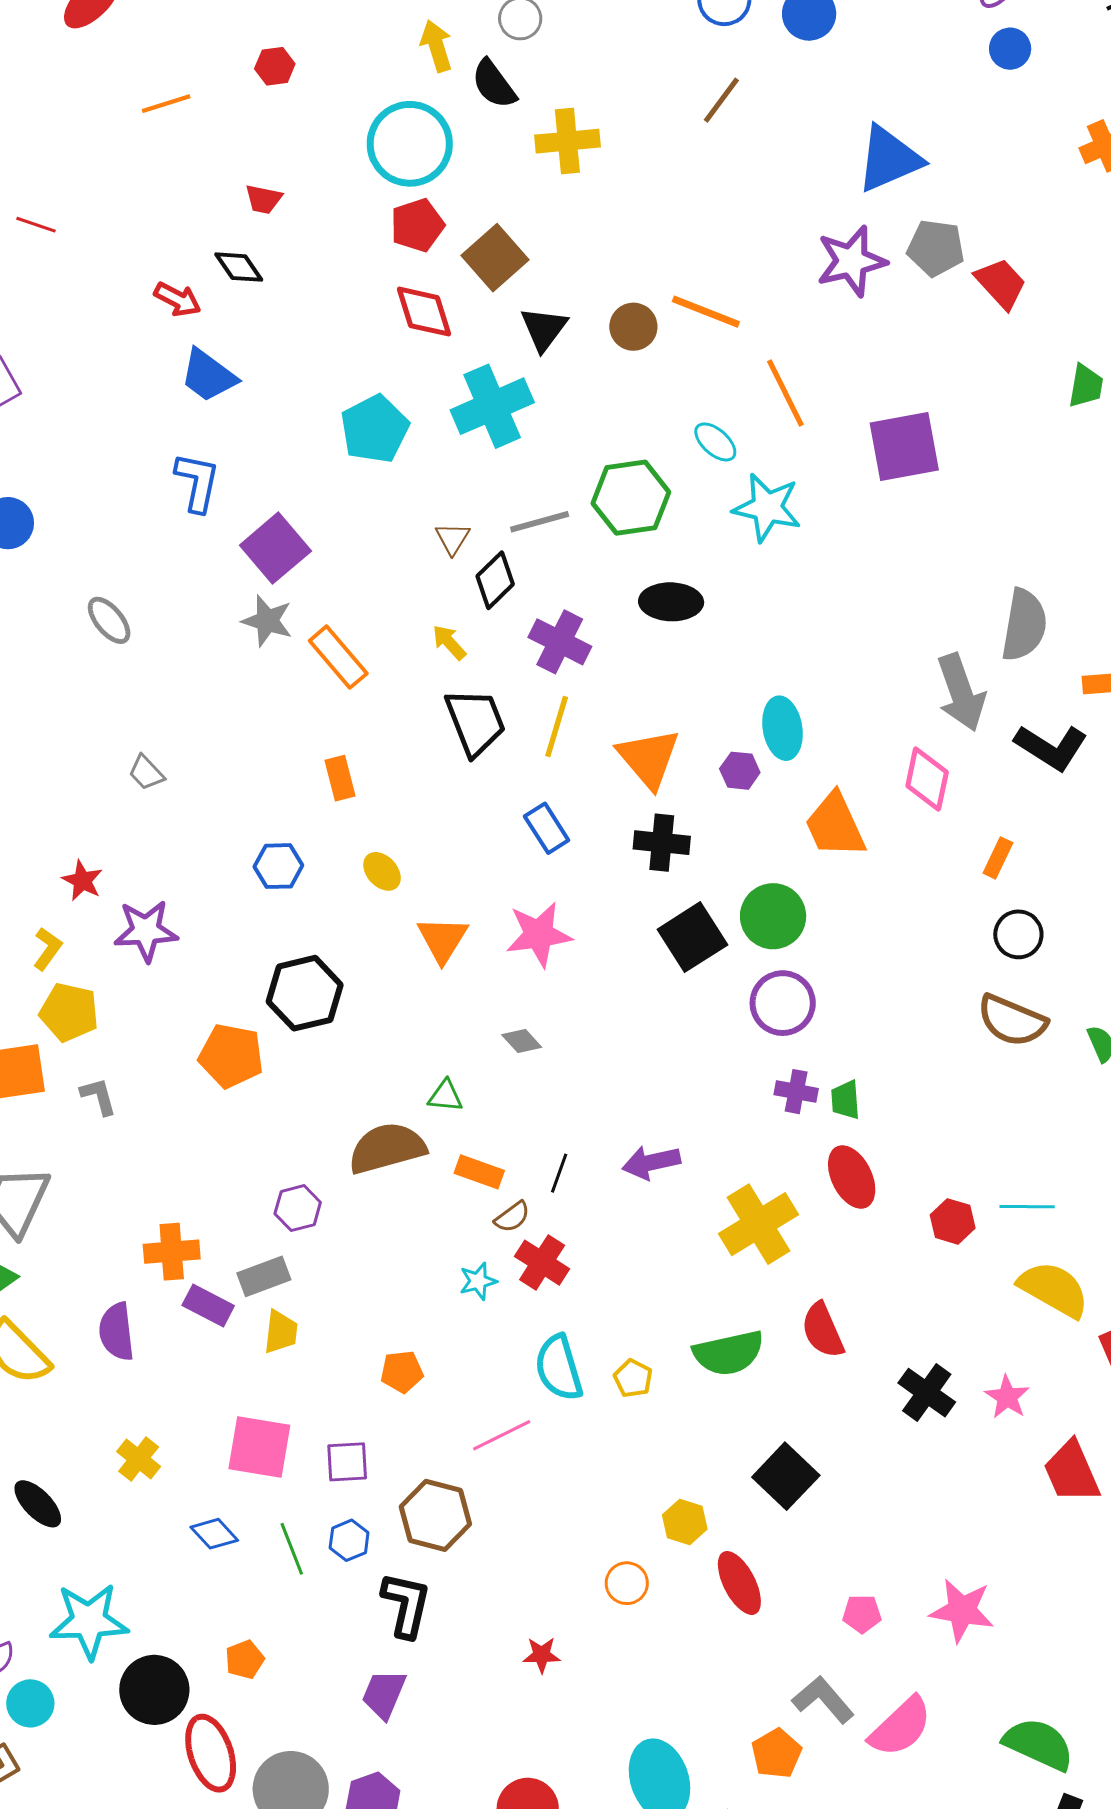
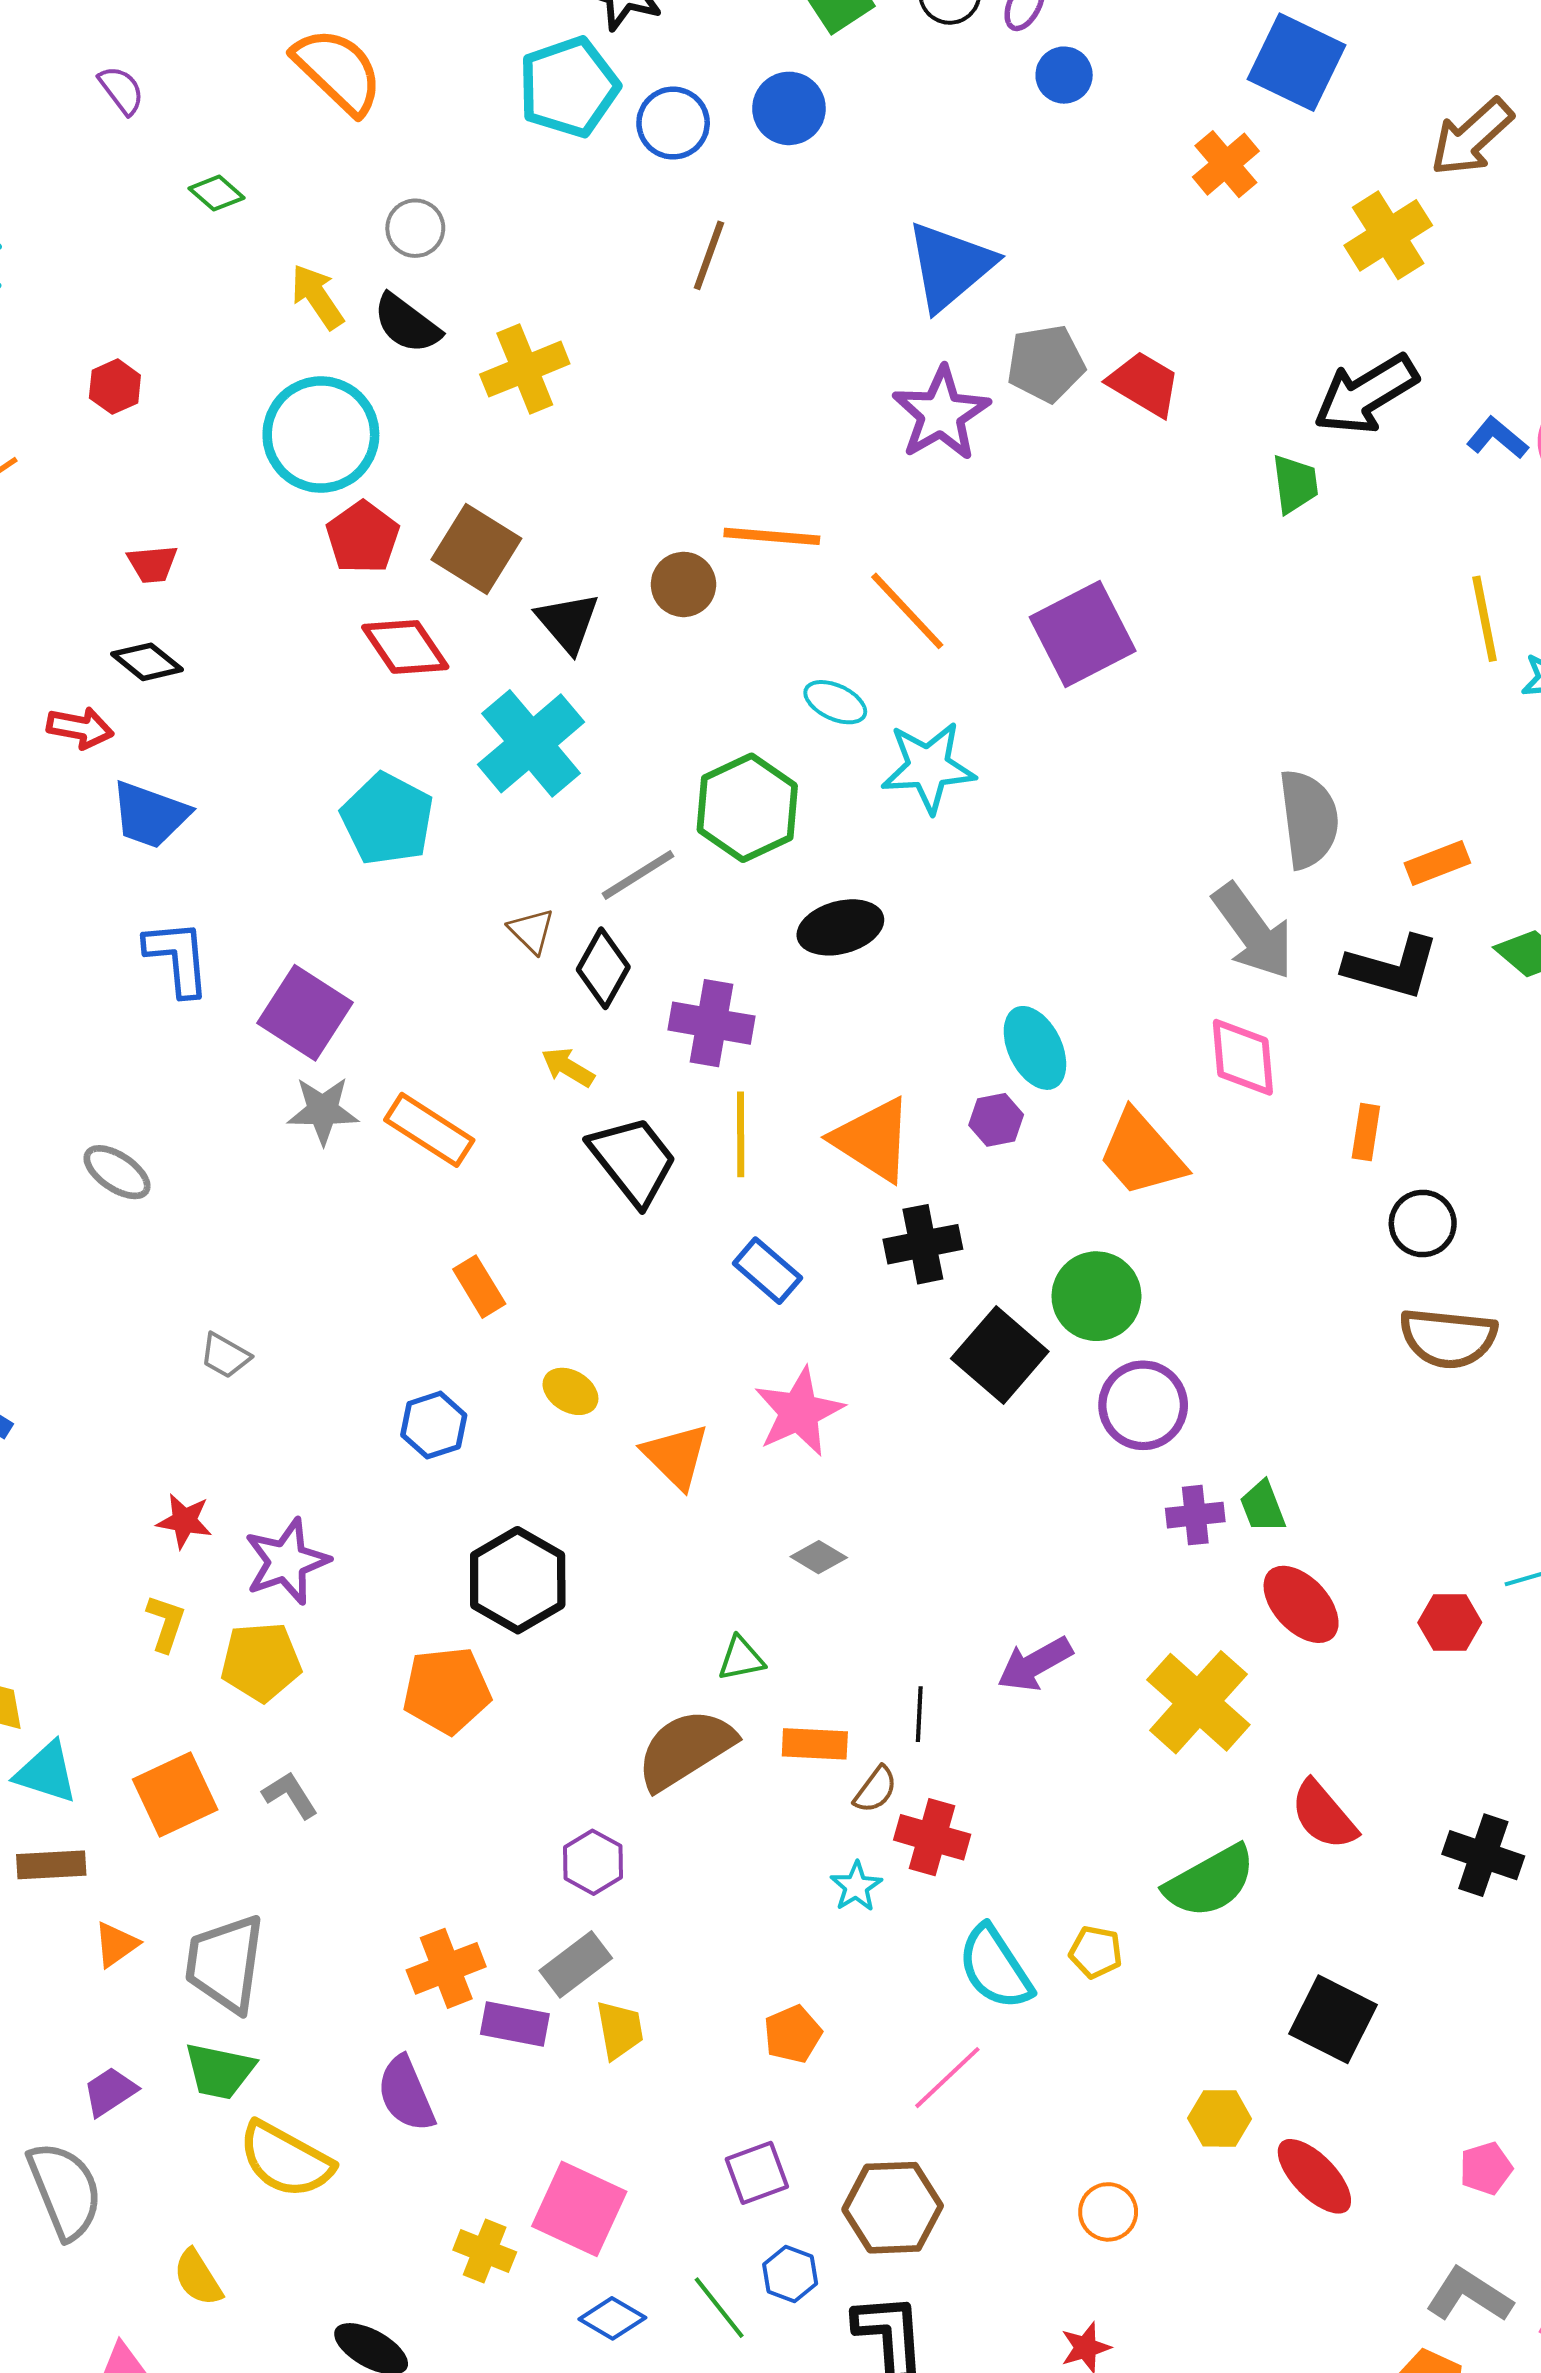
yellow pentagon: (69, 1012) -> (261, 1662), moved
pink square: (259, 1447) -> (579, 2209), moved, turned 32
orange circle: (627, 1583) -> (1108, 2212), moved

